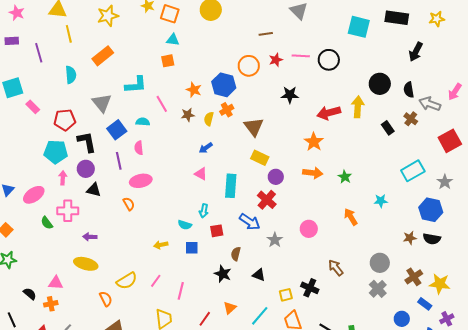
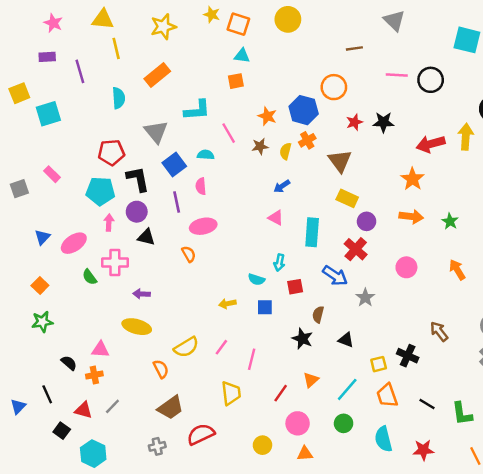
red star: (276, 60) -> (354, 122), moved
pink rectangle: (33, 107) -> (52, 174), moved
pink circle: (309, 229) -> (406, 267), moved

